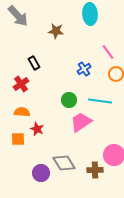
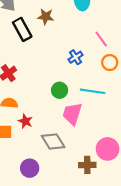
black rectangle: (34, 63) -> (22, 29), moved, size x1.5
pink trapezoid: (81, 122) -> (72, 114), turned -40
gray diamond: (64, 163) -> (53, 141), moved

